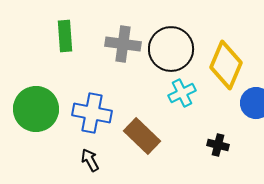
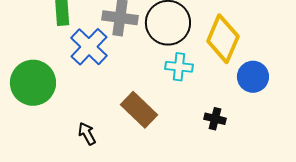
cyan cross: (182, 93) -> (179, 67), turned 32
blue cross: (92, 113) -> (89, 47), moved, turned 33

